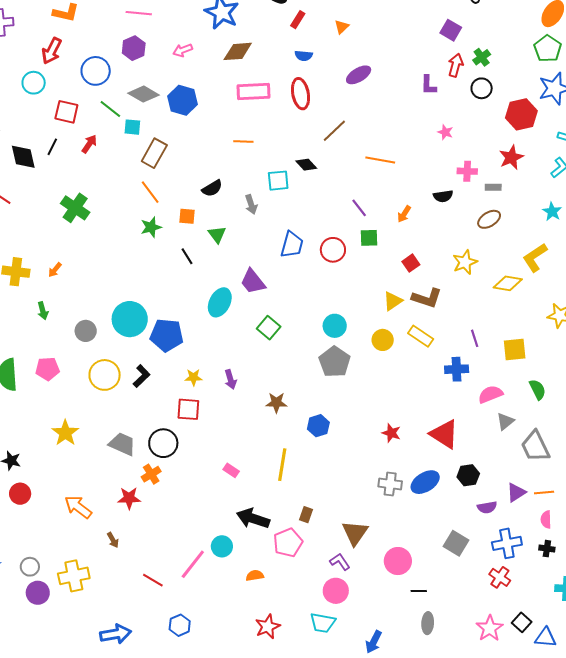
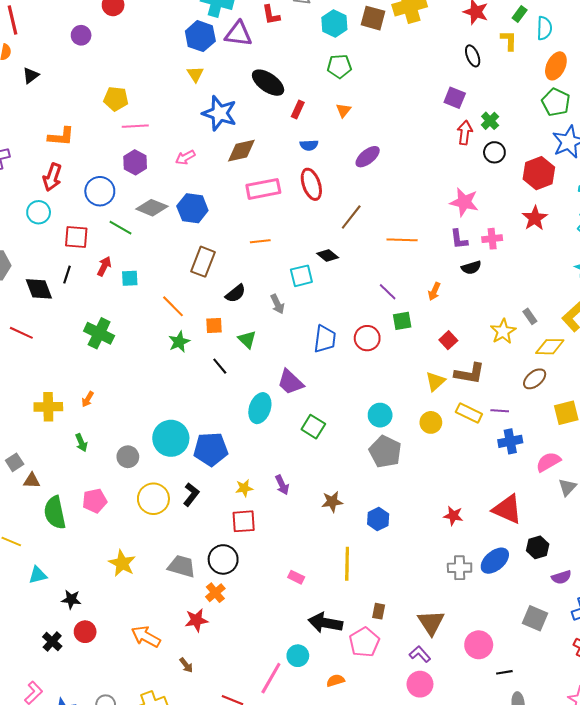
purple L-shape: (429, 85) -> (459, 239), moved
cyan square: (132, 127) -> (130, 278), moved
pink star: (445, 132) -> (464, 202), size x1.8
brown rectangle: (154, 153) -> (203, 262), moved
gray rectangle: (493, 187) -> (530, 316), moved, turned 63
brown ellipse: (489, 219) -> (535, 379), moved
purple line: (475, 338) -> (500, 411), moved, turned -60

